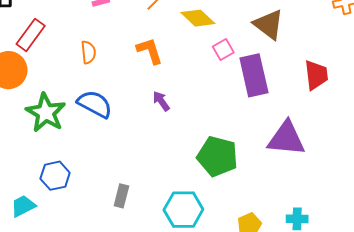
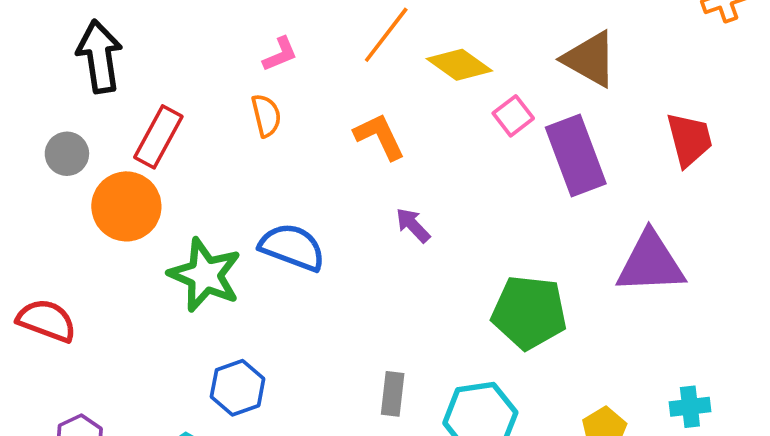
orange semicircle: (88, 52) -> (266, 116), moved
gray rectangle: (121, 196) -> (393, 394), moved

